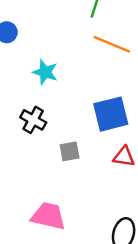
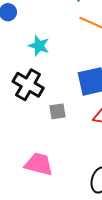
black cross: (33, 120) -> (28, 85), size x1.4

